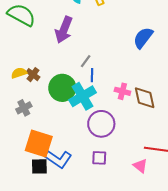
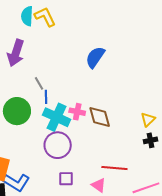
gray line: (86, 61) -> (39, 83), turned -64
cyan cross: (83, 96) -> (57, 117), moved, turned -32
purple square: (99, 158) -> (66, 179), moved

